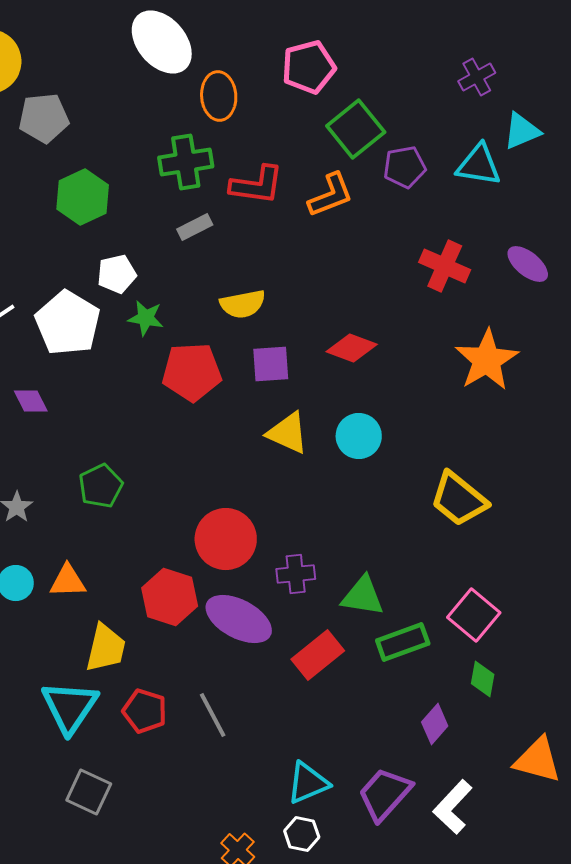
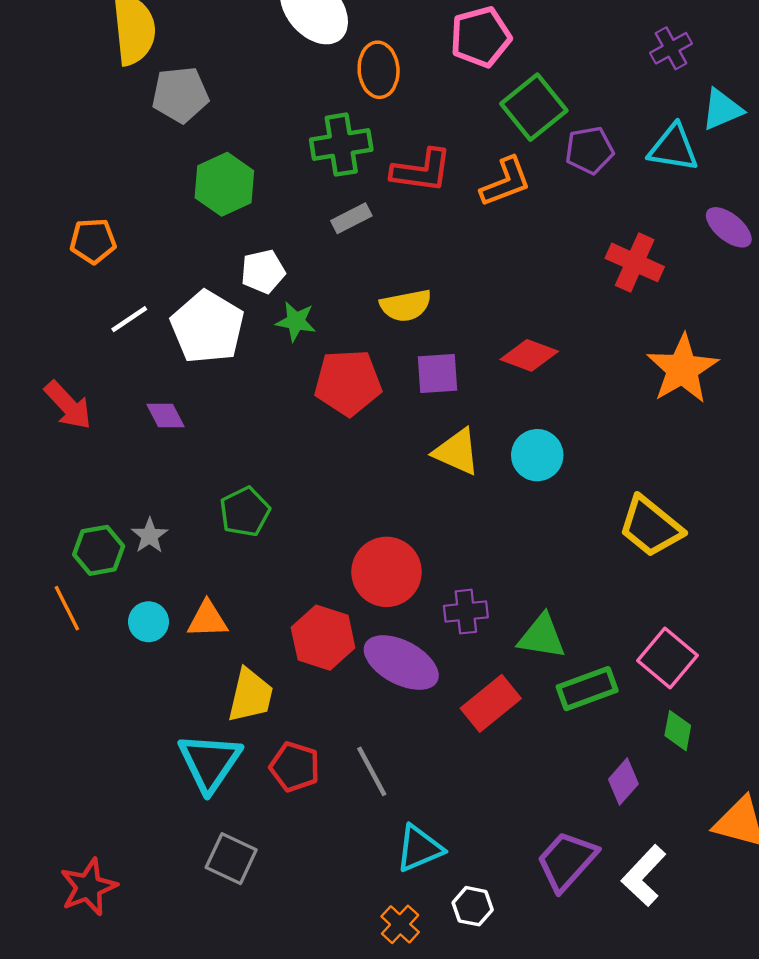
purple ellipse: (528, 264) -> (729, 227), moved
cyan triangle: (308, 783) -> (419, 848), moved

